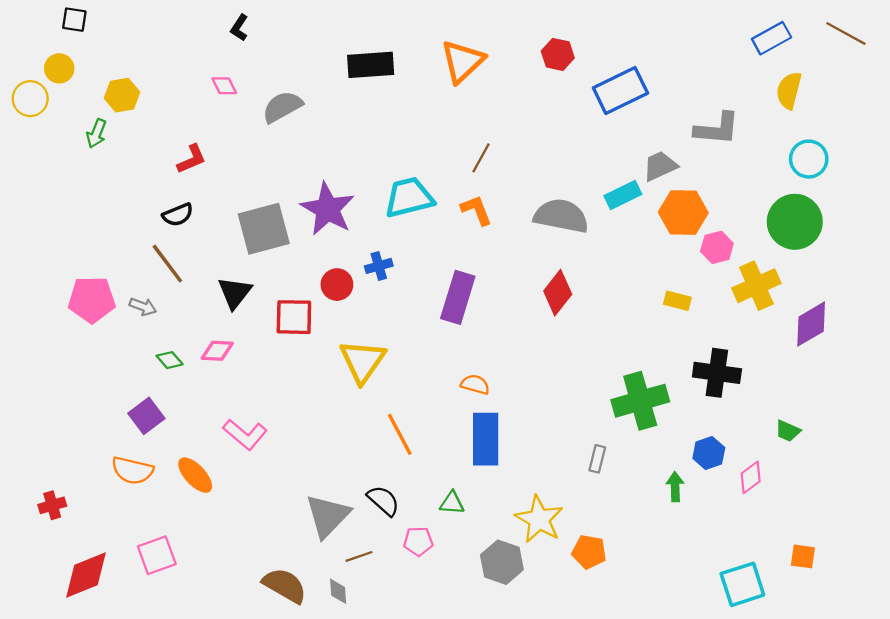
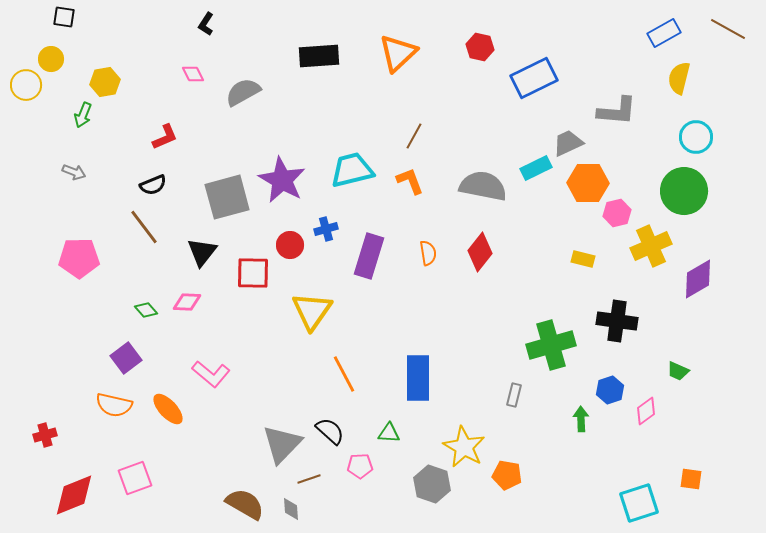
purple rectangle: (458, 297) -> (369, 256), moved
gray arrow: (143, 307) -> (74, 172), moved
orange semicircle: (475, 384) -> (428, 253), moved, turned 65

